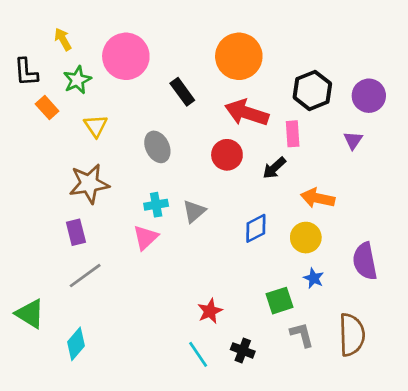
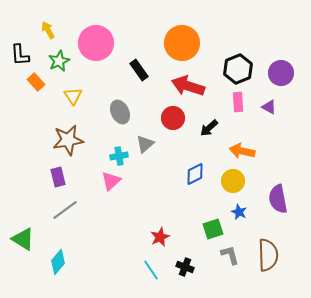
pink rectangle: (293, 134) -> (238, 102), moved
purple triangle: (353, 140) -> (269, 107), turned -35
gray triangle: (194, 211) -> (145, 144), moved

